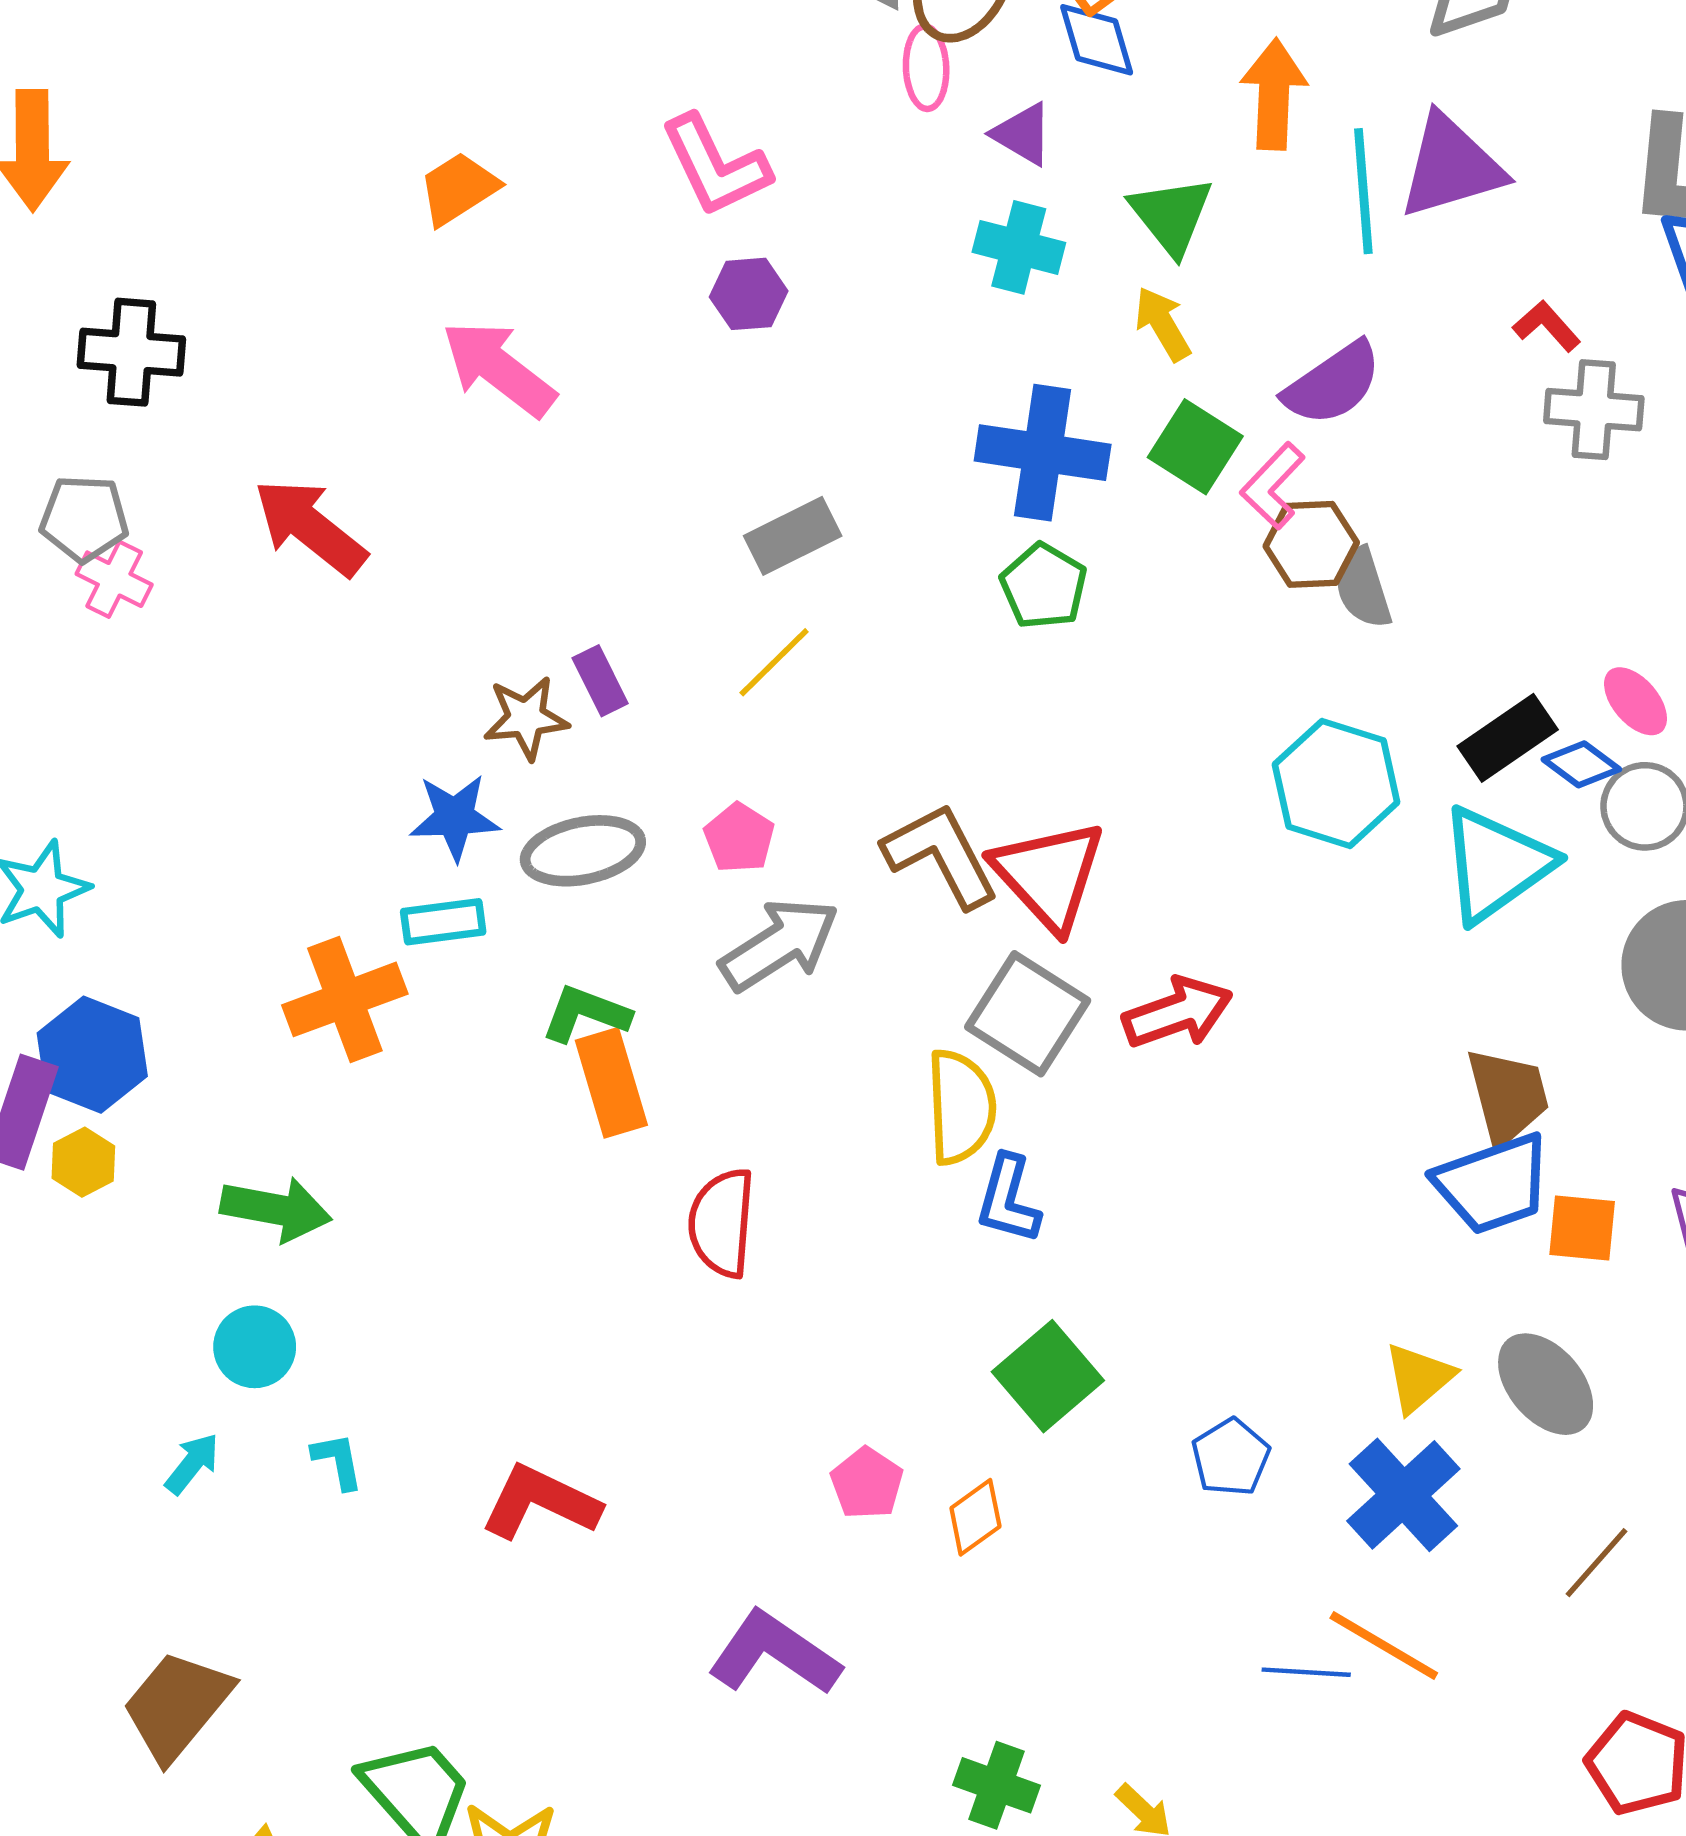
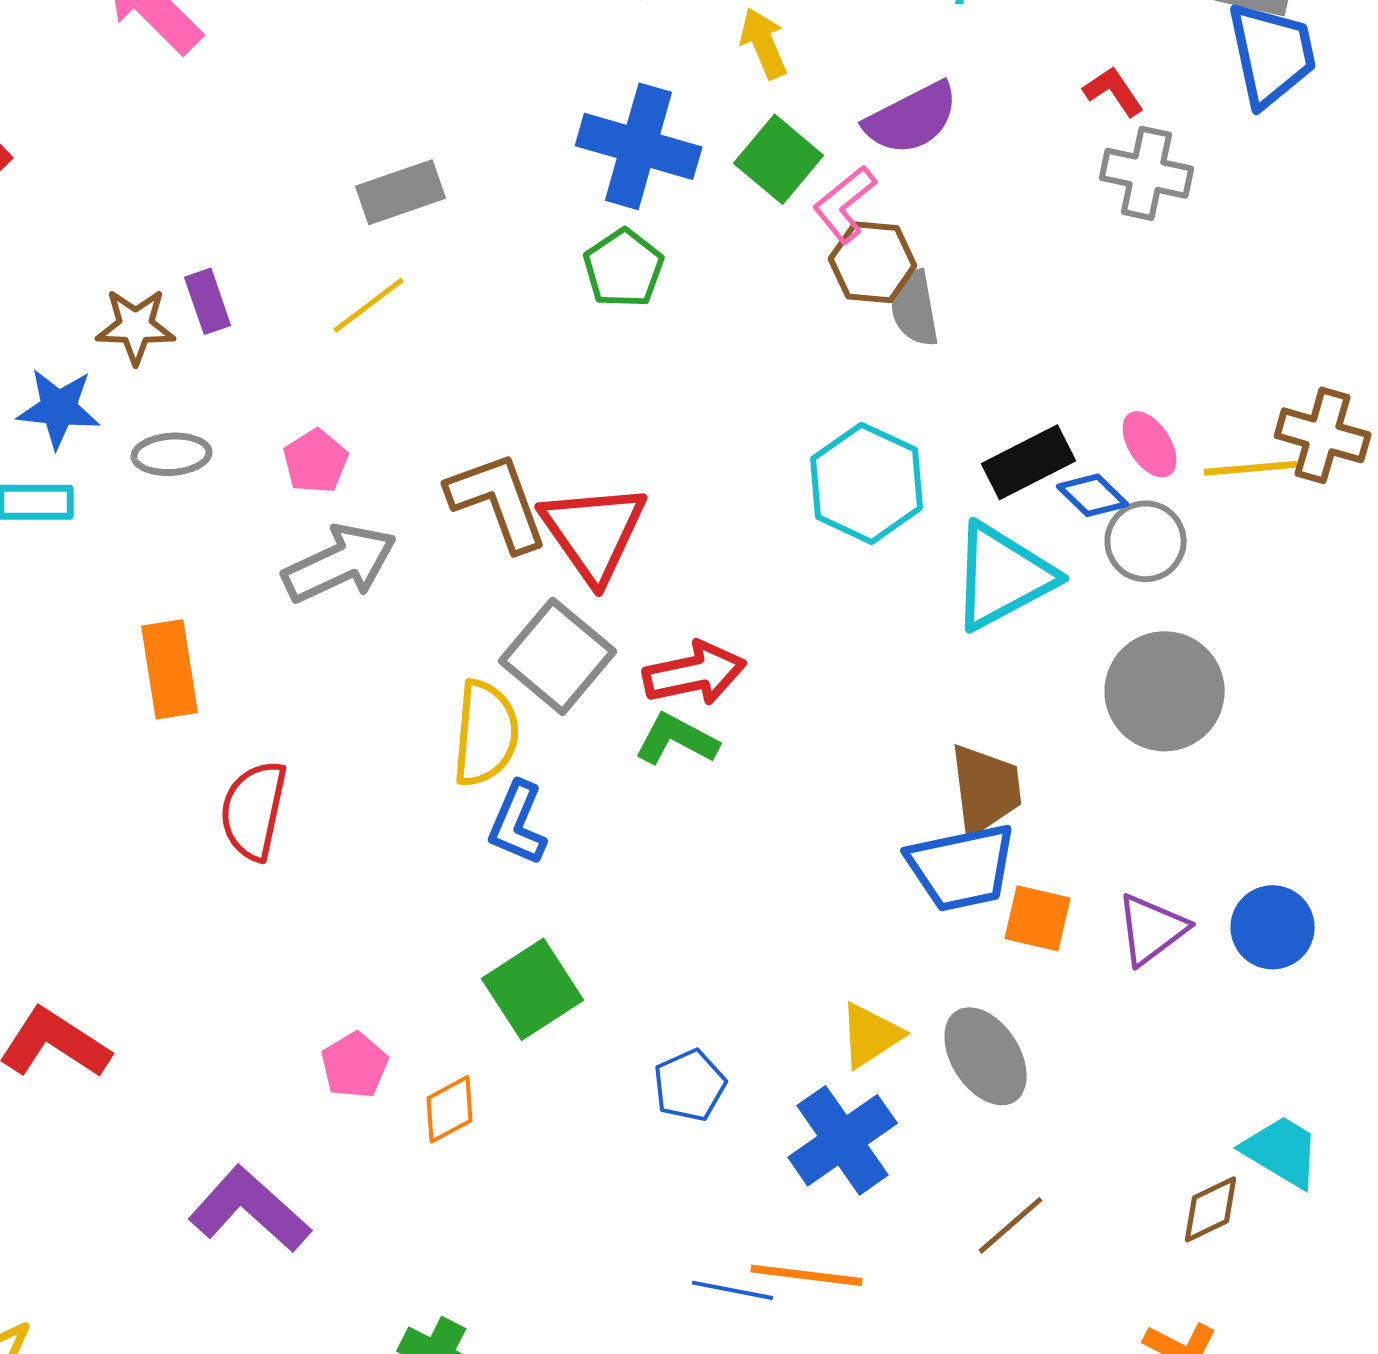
gray ellipse: (583, 851) -> (172, 454), size x0.7
green L-shape: (586, 1014) -> (677, 739), moved
orange line: (1384, 1645) -> (807, 1275), turned -31

